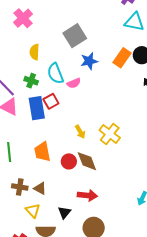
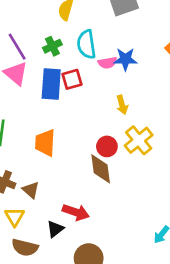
blue star: (89, 61) -> (125, 59), moved
green cross: (31, 81) -> (52, 46), turned 32
yellow arrow: (80, 132) -> (122, 105), moved
red circle: (69, 161) -> (107, 146), moved
red arrow: (87, 195) -> (76, 212), moved

